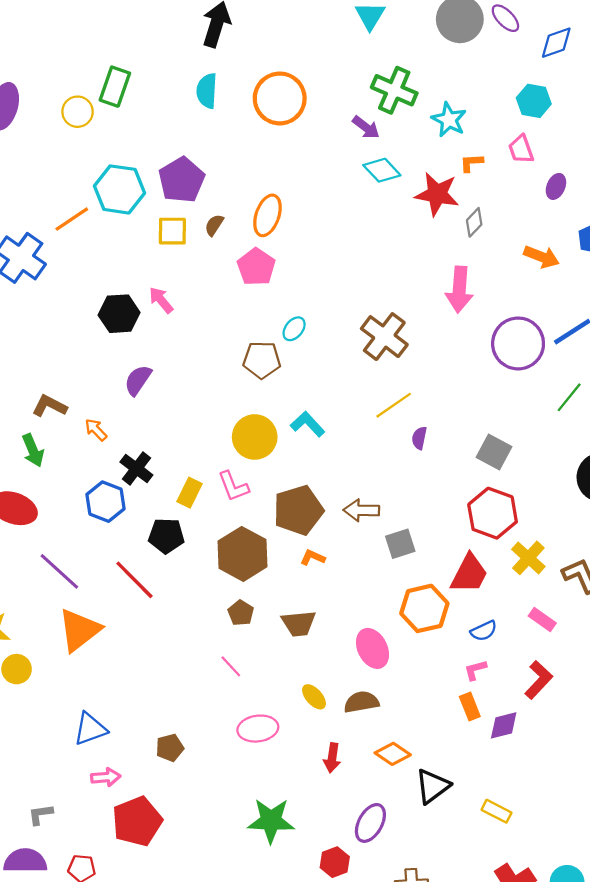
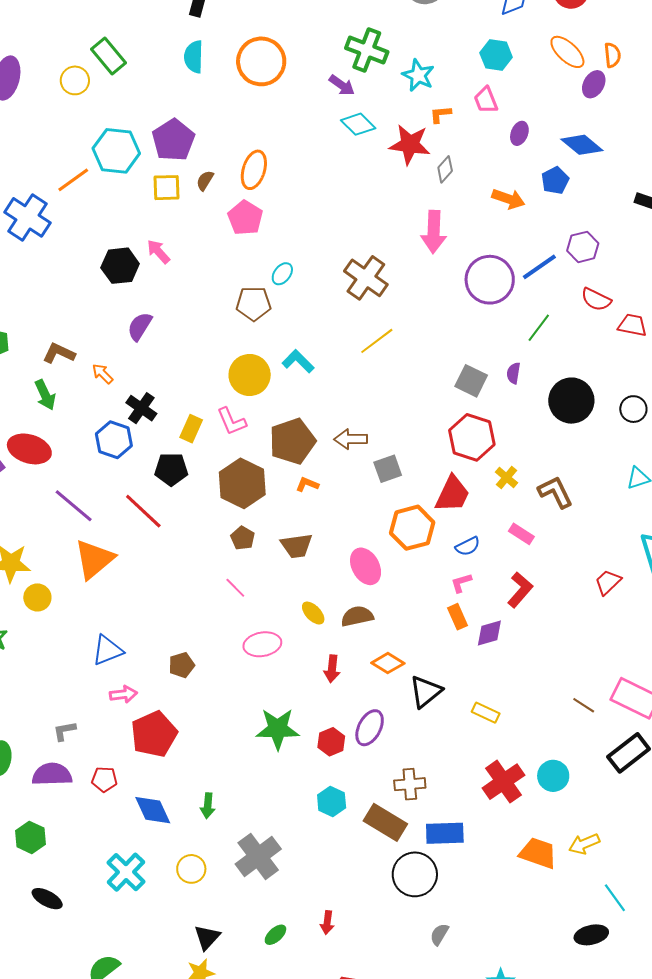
green rectangle: (115, 87) -> (109, 56), turned -57
purple semicircle: (419, 438) -> (513, 373), moved
yellow cross: (528, 558) -> (507, 477), size x0.7
red hexagon: (335, 862) -> (331, 742), moved

